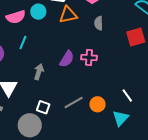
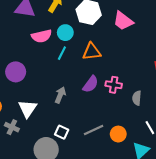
orange triangle: (68, 15) -> (92, 52), moved
gray semicircle: (99, 23) -> (137, 98), moved
cyan line: (23, 43) -> (62, 53), moved

